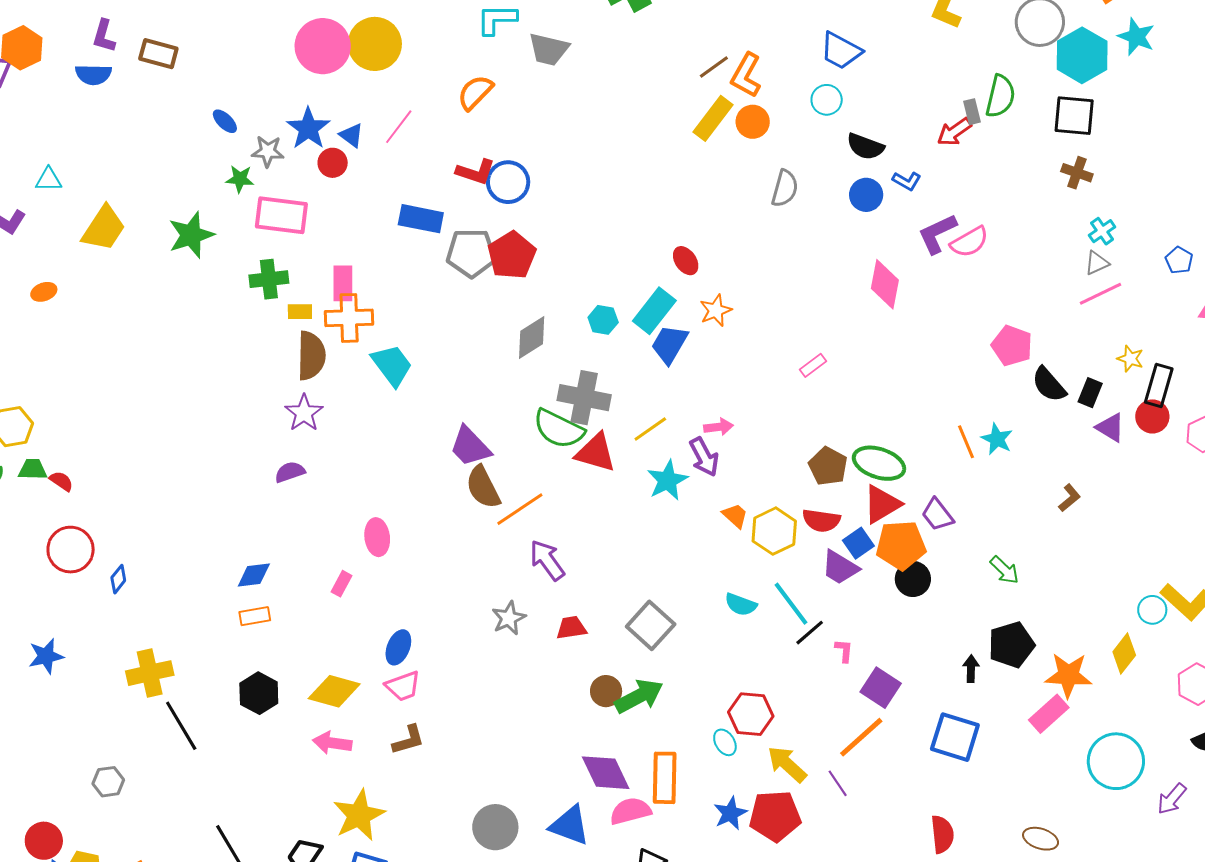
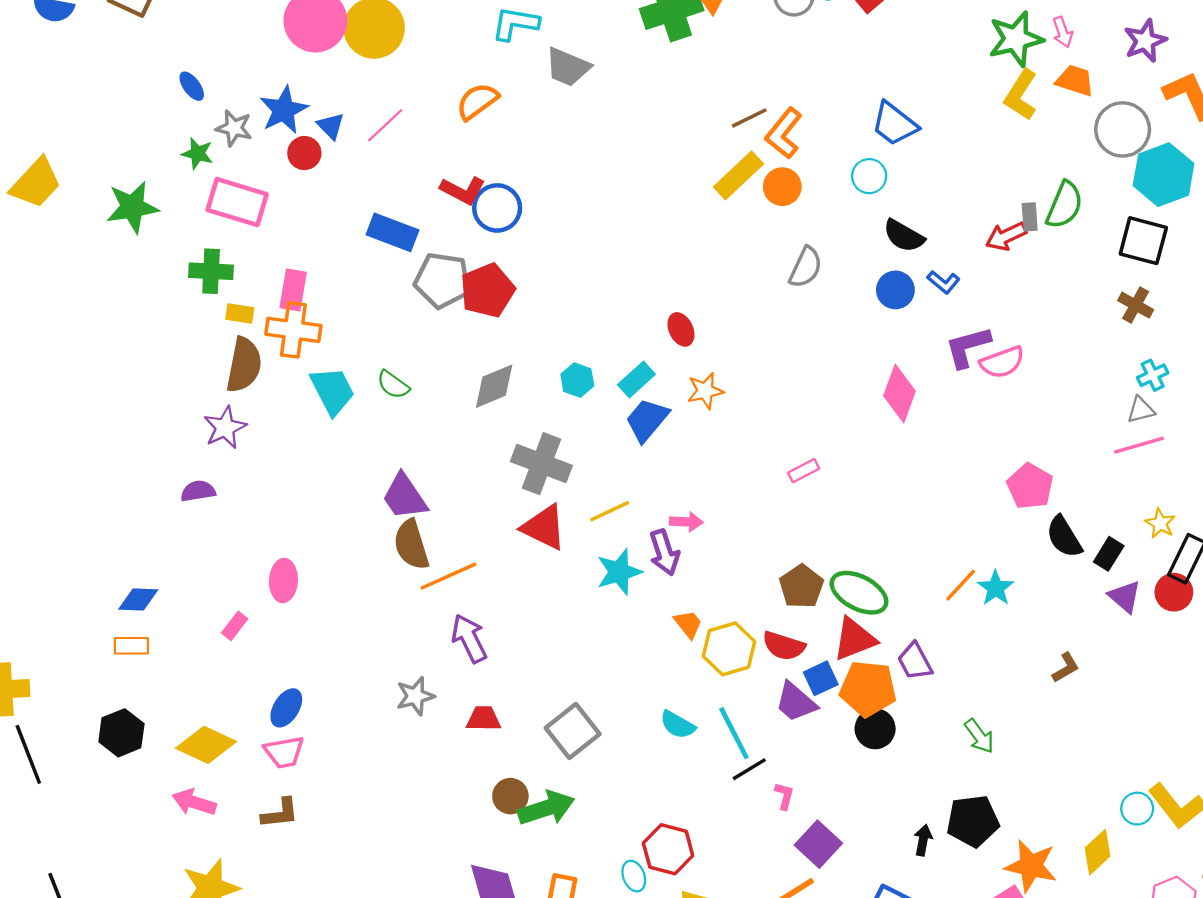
cyan rectangle: (654, 311) -> (636, 380), size x0.7
green semicircle: (559, 429) -> (393, 385), moved, size x0.6
orange line: (966, 442) -> (961, 585), turned 56

